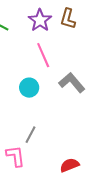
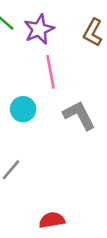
purple star: (40, 20) -> (39, 29), moved

